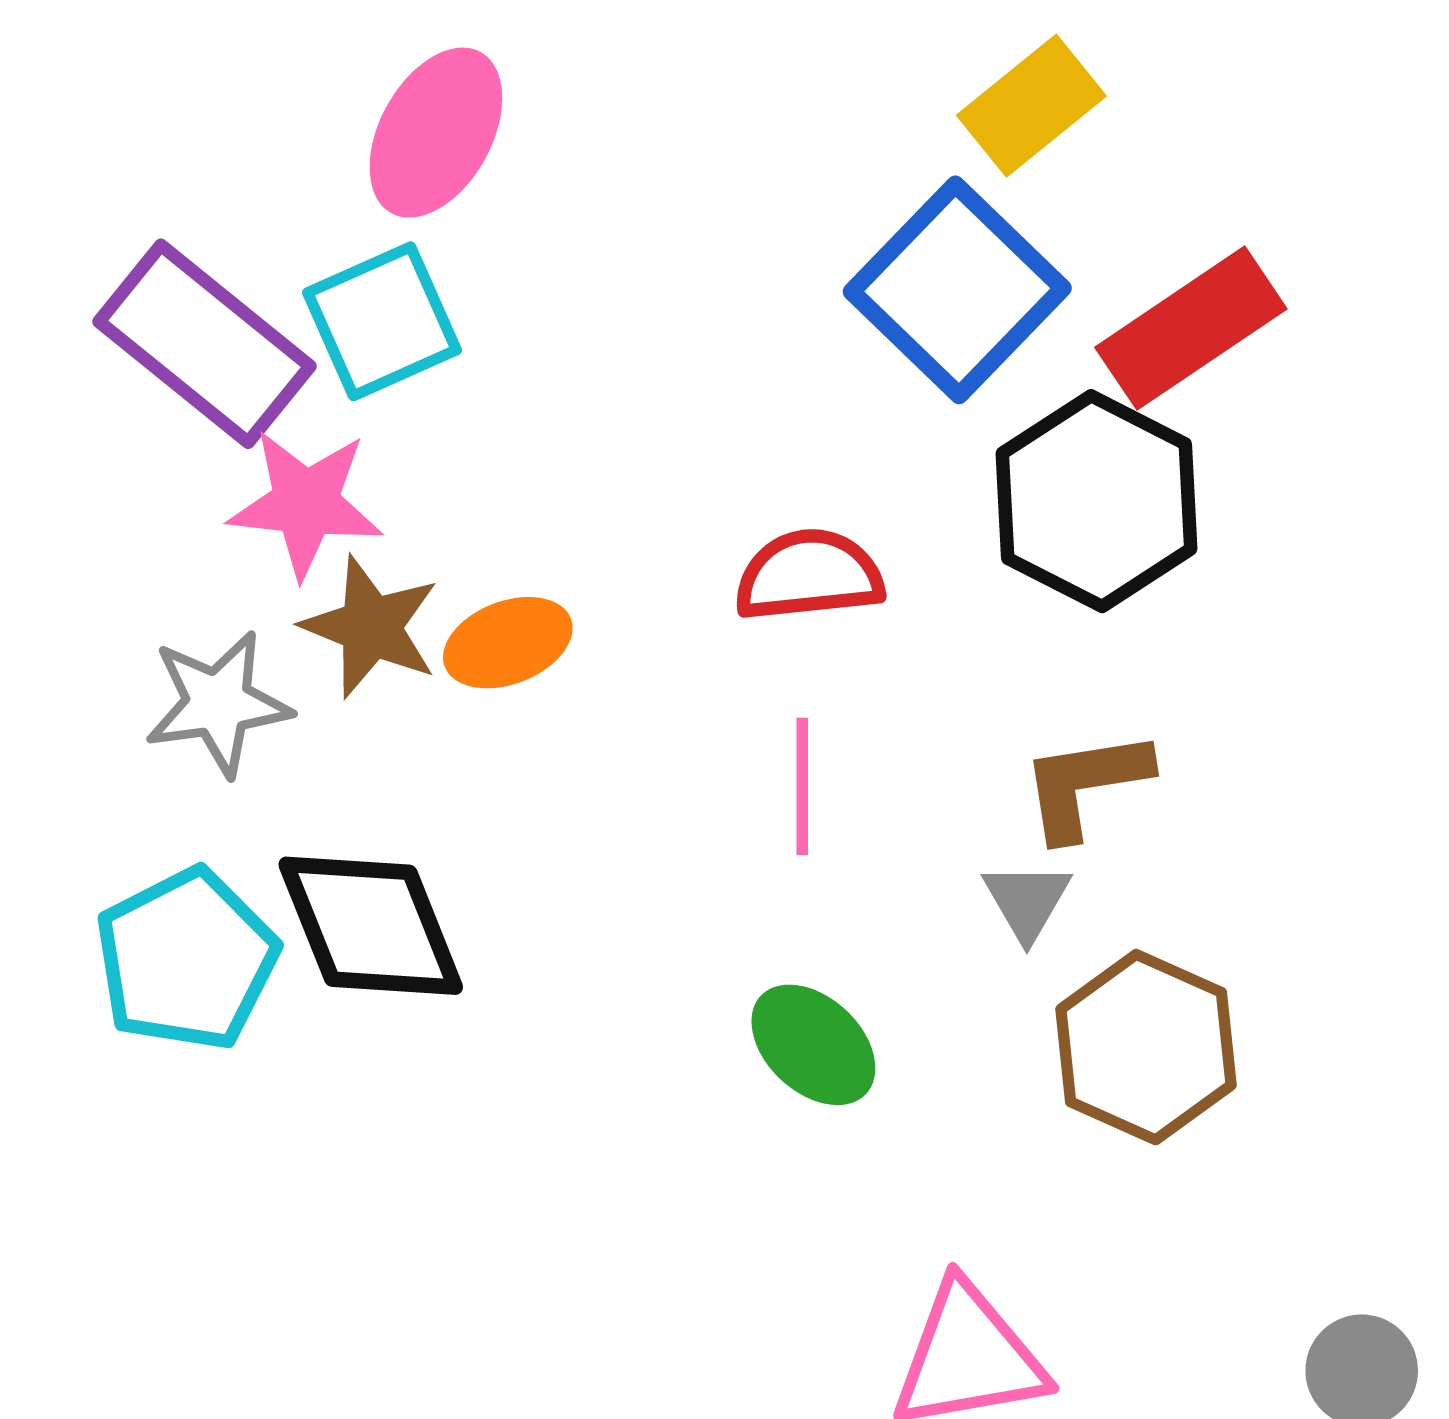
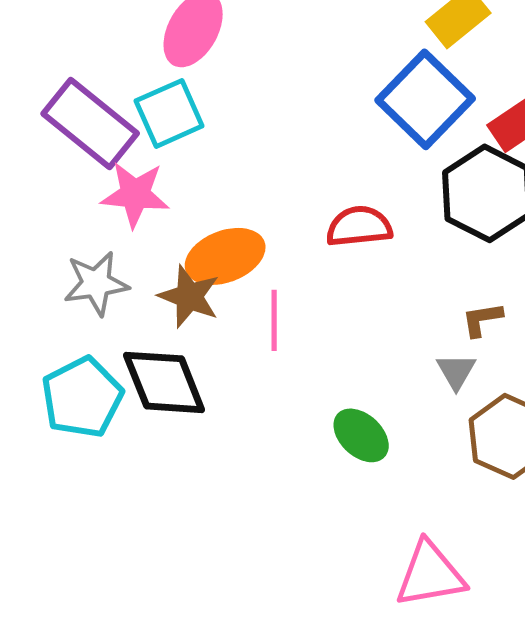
brown star: (371, 627) -> (189, 296), moved
orange ellipse: (508, 643) -> (225, 256), size x1.4
brown L-shape: (1085, 784) -> (482, 319), size x0.7
pink line: (802, 786) -> (274, 320), moved

